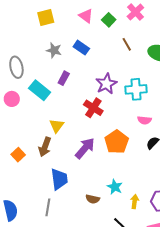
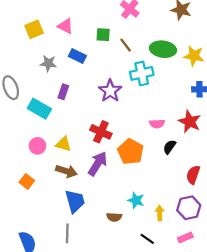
pink triangle: (86, 16) -> (65, 26), moved
green square: (109, 20) -> (103, 35), moved, turned -32
cyan cross: (136, 89) -> (142, 73), moved
pink circle: (12, 99) -> (37, 146), moved
red cross: (93, 108) -> (101, 132), moved
yellow triangle: (57, 126) -> (64, 144), turned -42
brown arrow: (45, 147) -> (66, 171), moved, turned -84

